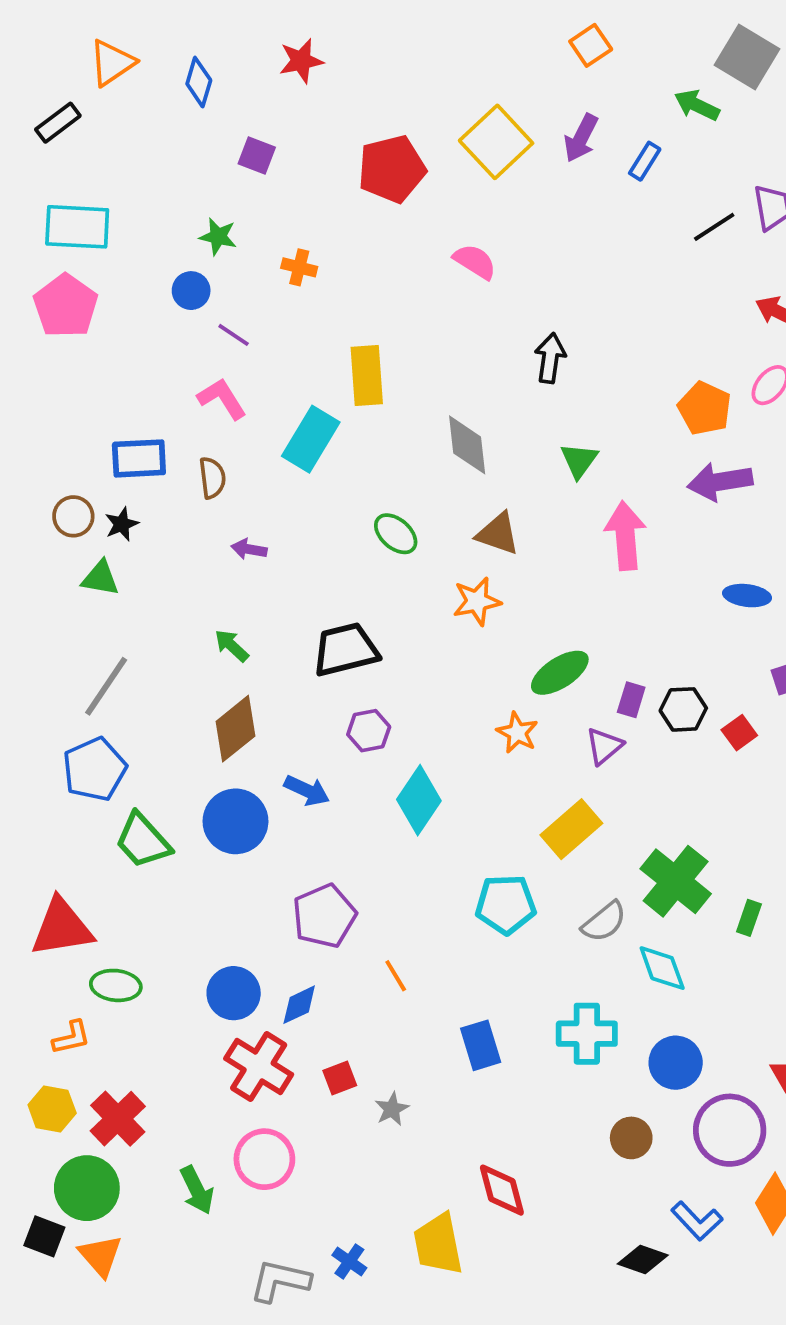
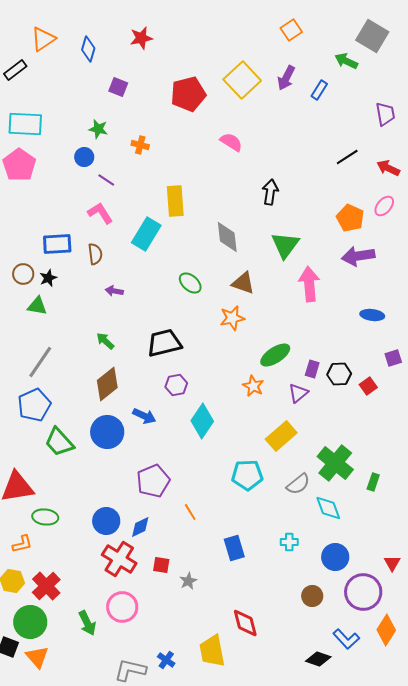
black line: (714, 227) -> (347, 157), moved
green triangle: (579, 460) -> (285, 245), size x1.4
cyan cross: (587, 1034) -> (289, 542), size x0.6
red square: (340, 1078) -> (161, 565), turned 30

